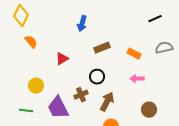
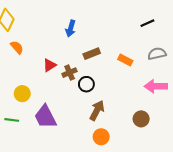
pink arrow: (137, 79) -> (156, 86), moved, size x1.5
brown cross: (81, 95) -> (70, 73), moved

